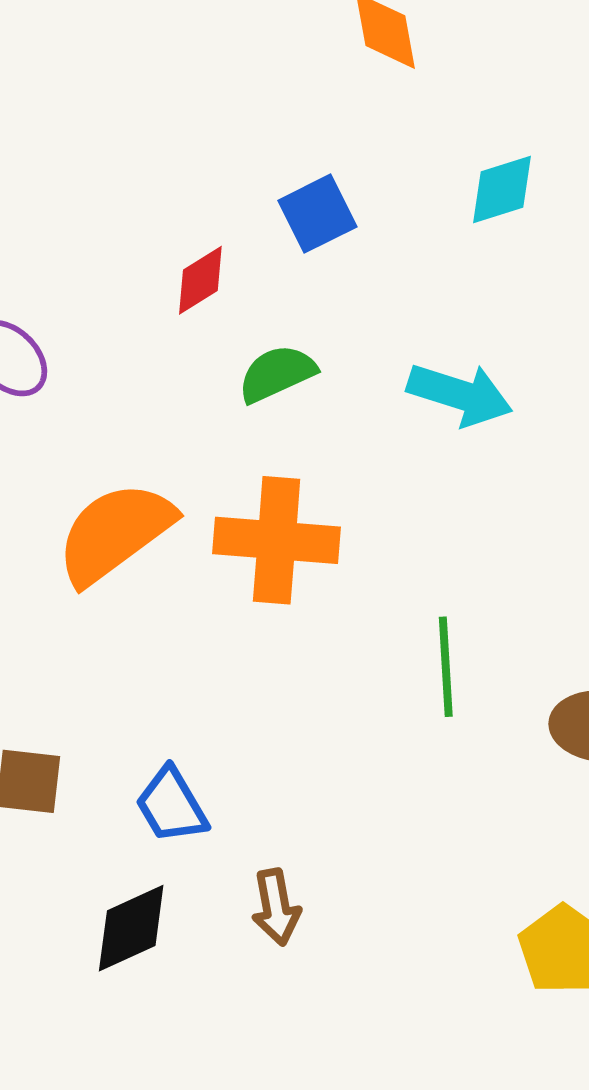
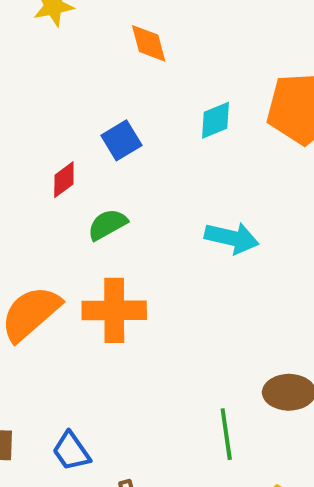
cyan arrow: (460, 394) -> (232, 238), moved
green line: (446, 667) -> (226, 434), moved

